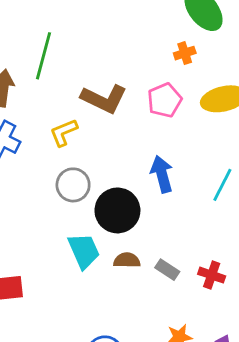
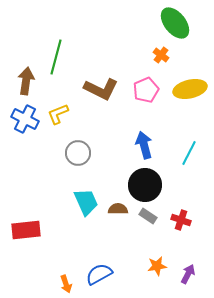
orange cross: (185, 53) -> (161, 55), turned -35
yellow L-shape: (64, 132) -> (58, 114), moved
black circle: (117, 210) -> (145, 185), moved

